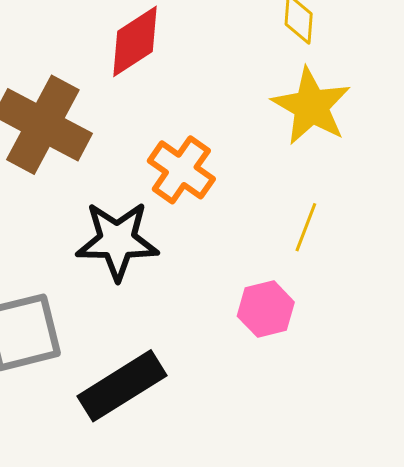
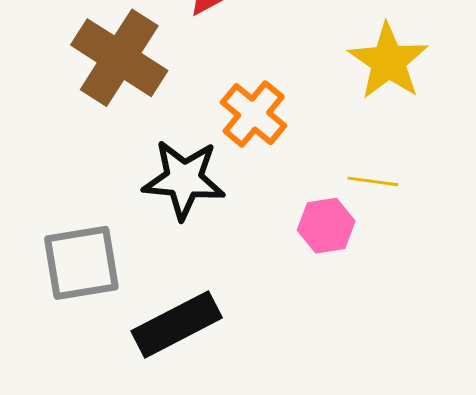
yellow line: (306, 227) -> (373, 181), turned 72
pink hexagon: (266, 309) -> (326, 226), moved

